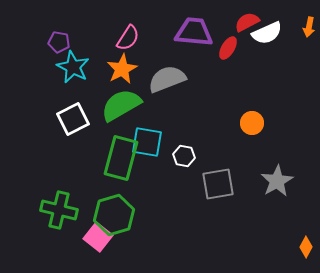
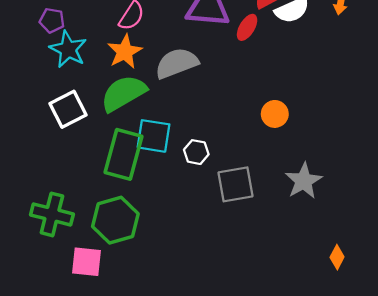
pink square: (98, 237) -> (87, 262), moved, turned -32

